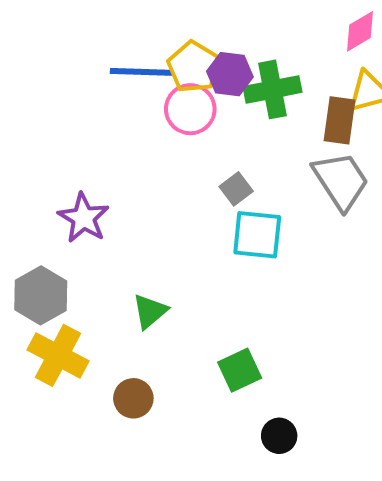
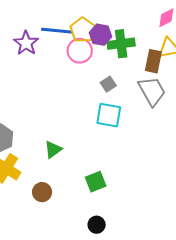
gray square: (236, 189) -> (108, 84), moved
purple star: (84, 218) -> (26, 43), moved
black circle: (279, 436) -> (97, 225), moved

